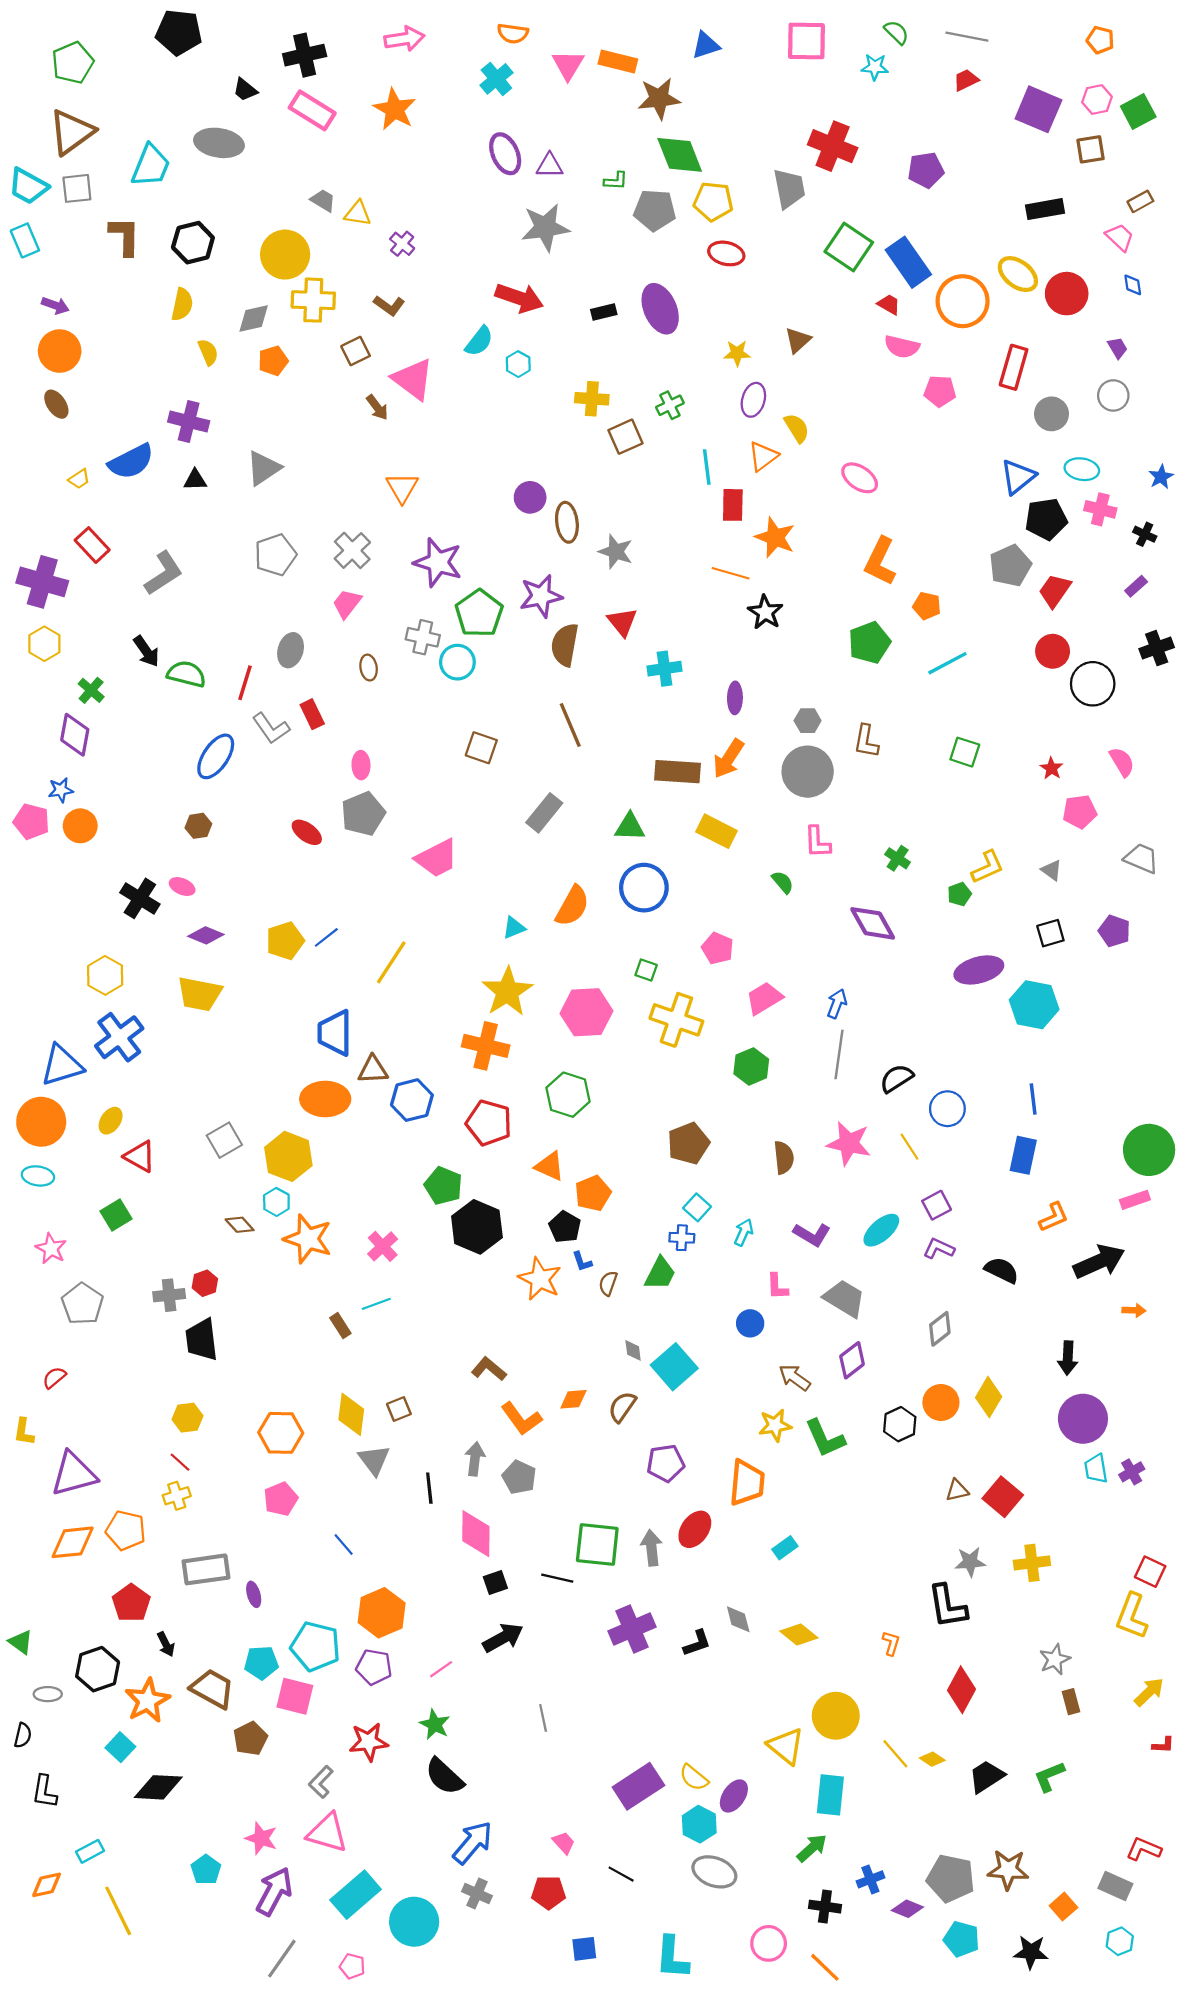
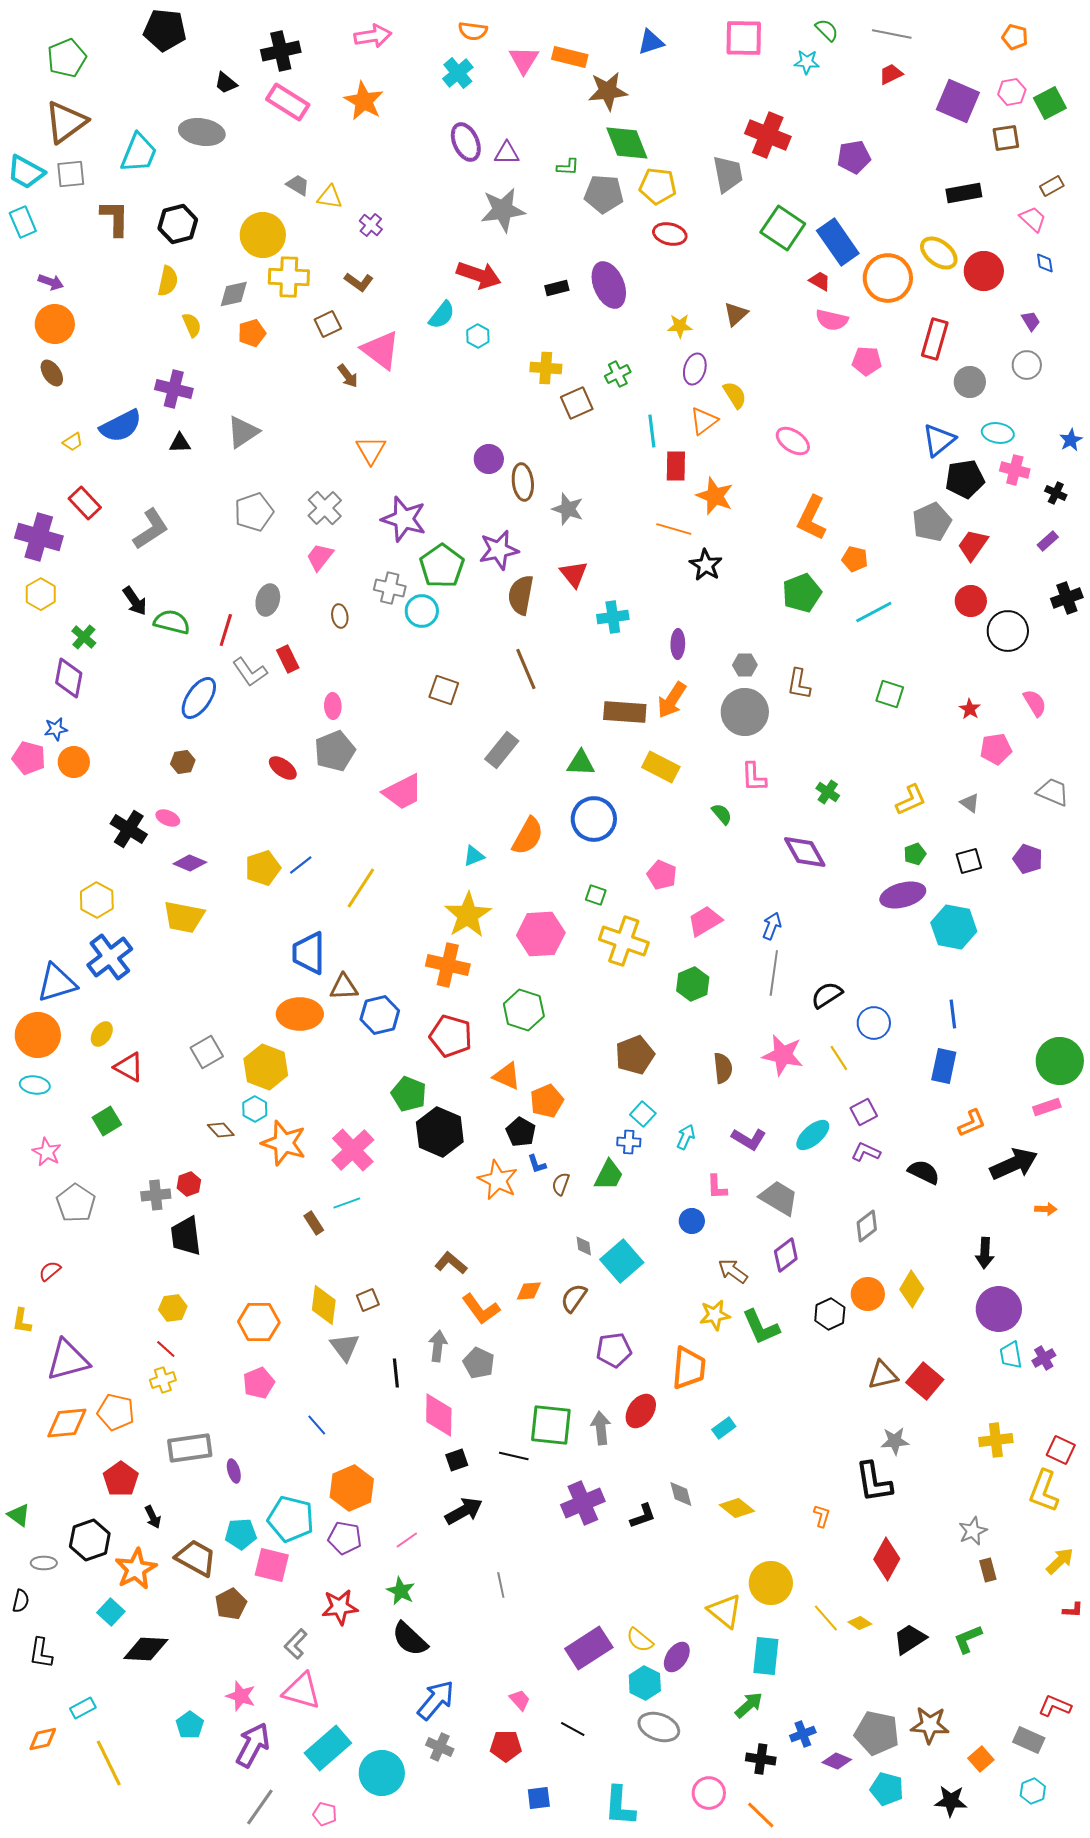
green pentagon: (959, 894) -> (915, 854), moved
pink cross: (383, 1246) -> (353, 1150), size x1.5
brown triangle: (957, 1490) -> (883, 1375), size x1.4
yellow cross: (1032, 1563) -> (996, 1440), moved

